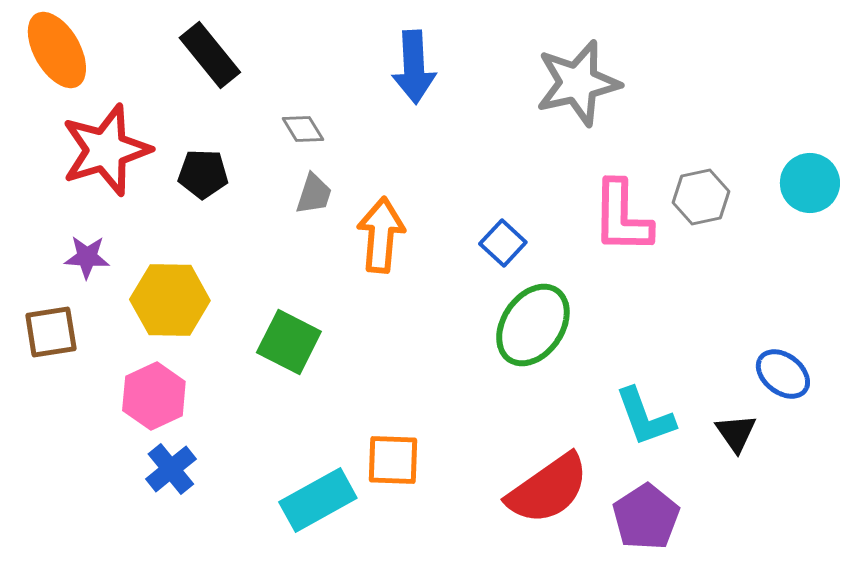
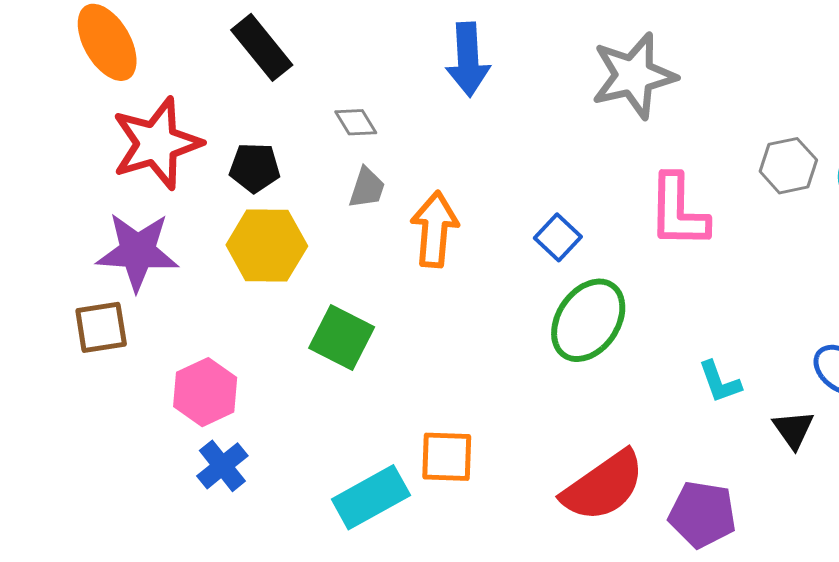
gray hexagon: (701, 197) -> (788, 166), moved
purple star: (87, 257) -> (137, 252), size x1.8
yellow hexagon: (170, 300) -> (267, 245), moved
cyan L-shape: (645, 417) -> (720, 382), moved, size x0.7
purple pentagon: (646, 517) -> (702, 514), turned -30

